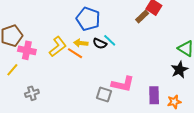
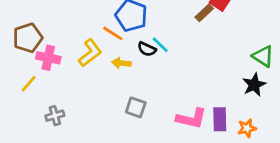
yellow arrow: (81, 43) -> (121, 63), moved
orange line: (75, 53) -> (113, 33), moved
pink L-shape: (123, 84) -> (191, 118), moved
gray square: (104, 94) -> (136, 107), moved

